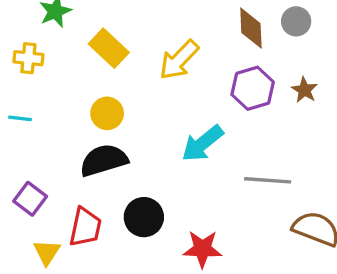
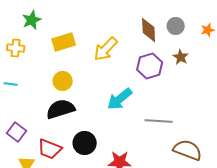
yellow rectangle: (109, 48) -> (64, 42), turned -60
brown star: (304, 90) -> (181, 57), moved
red trapezoid: (85, 227) -> (50, 149), turned 100

